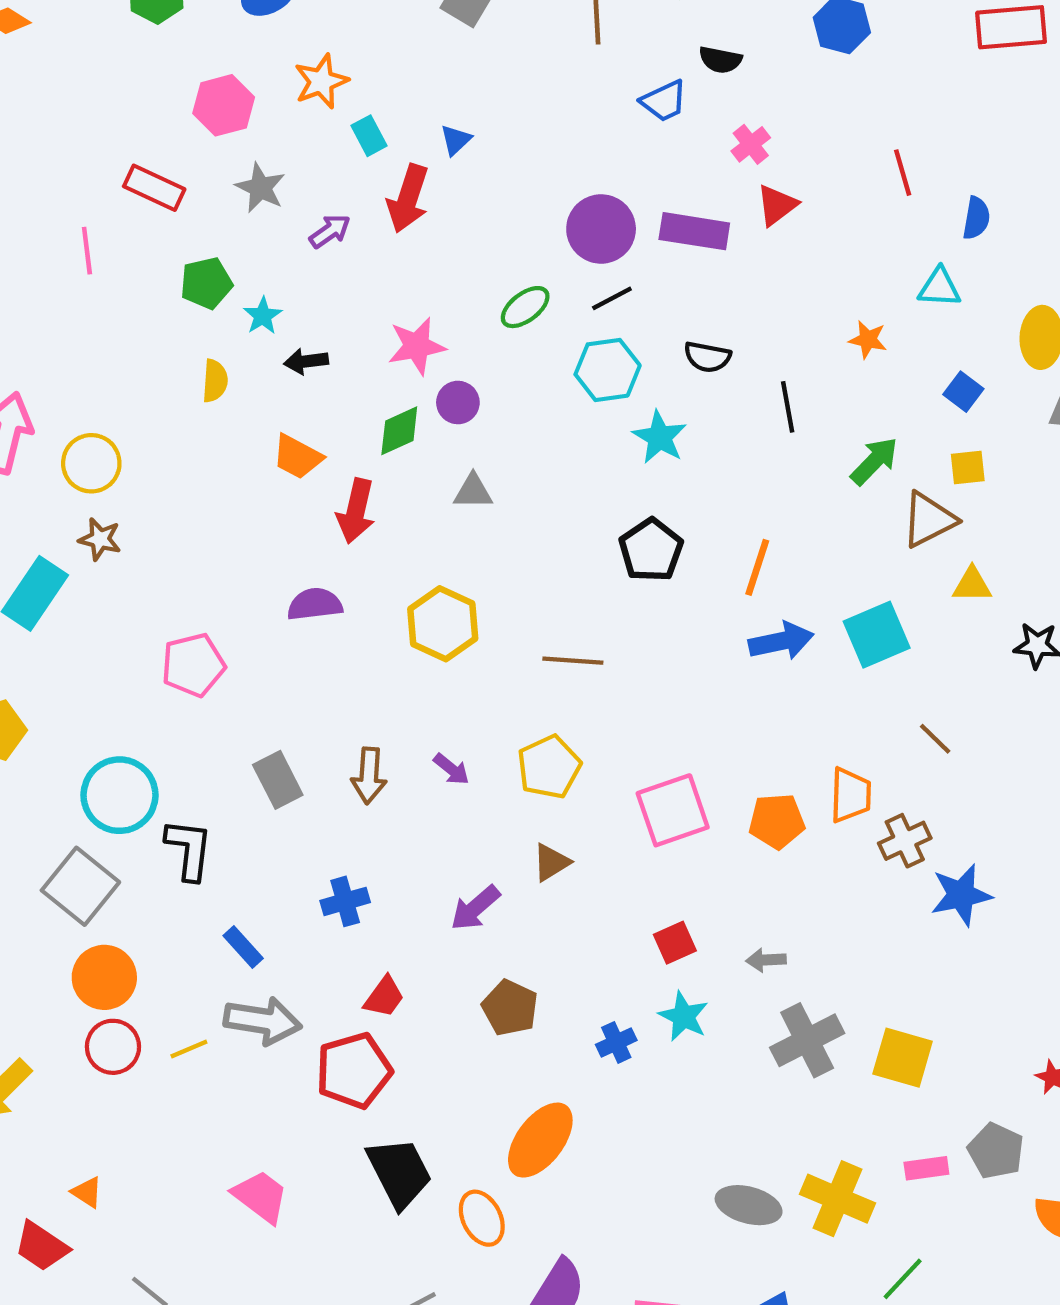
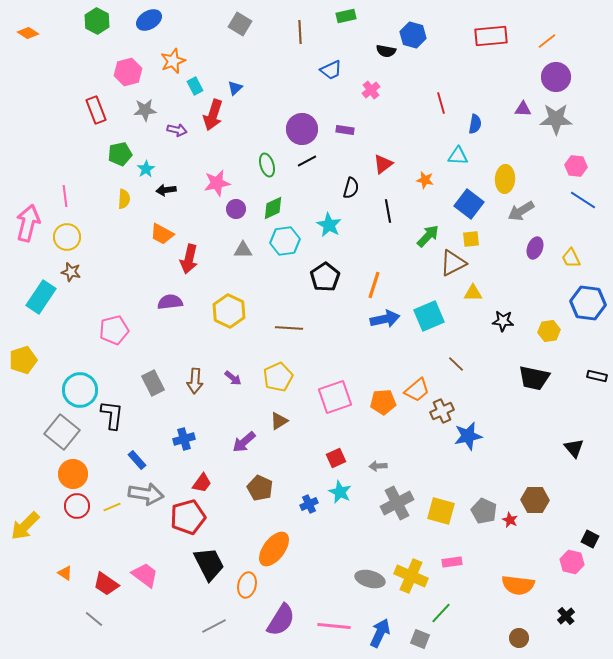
black semicircle: (720, 60) -> (386, 51), moved
red rectangle: (154, 188) -> (96, 110), turned 44
gray star: (260, 188) -> (145, 110), turned -30
red triangle: (777, 205) -> (383, 164), moved
purple arrow: (330, 231) -> (177, 130), turned 48
purple rectangle: (694, 231) -> (345, 130), size x0.6
pink line: (87, 251) -> (65, 196), moved
green ellipse: (525, 307) -> (267, 165), turned -70
black semicircle: (707, 357) -> (351, 188), turned -85
cyan hexagon: (608, 370) -> (285, 241), moved
blue square: (963, 392) -> (469, 204), size x1.6
green diamond: (399, 431) -> (273, 208), moved
orange trapezoid: (851, 795) -> (417, 390), turned 48
gray pentagon: (996, 1151) -> (484, 511), moved
orange ellipse: (482, 1218) -> (247, 585), turned 40
red trapezoid: (41, 1246) -> (106, 584), moved

